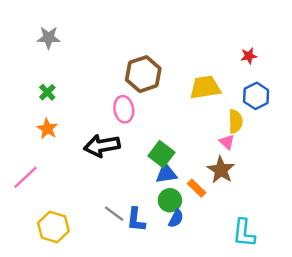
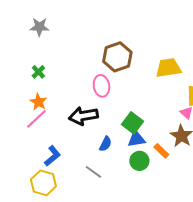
pink line: (25, 177) -> (36, 119), moved
blue semicircle: (176, 218) -> (105, 144), moved
blue L-shape: (136, 220) -> (52, 156), moved, turned -135

